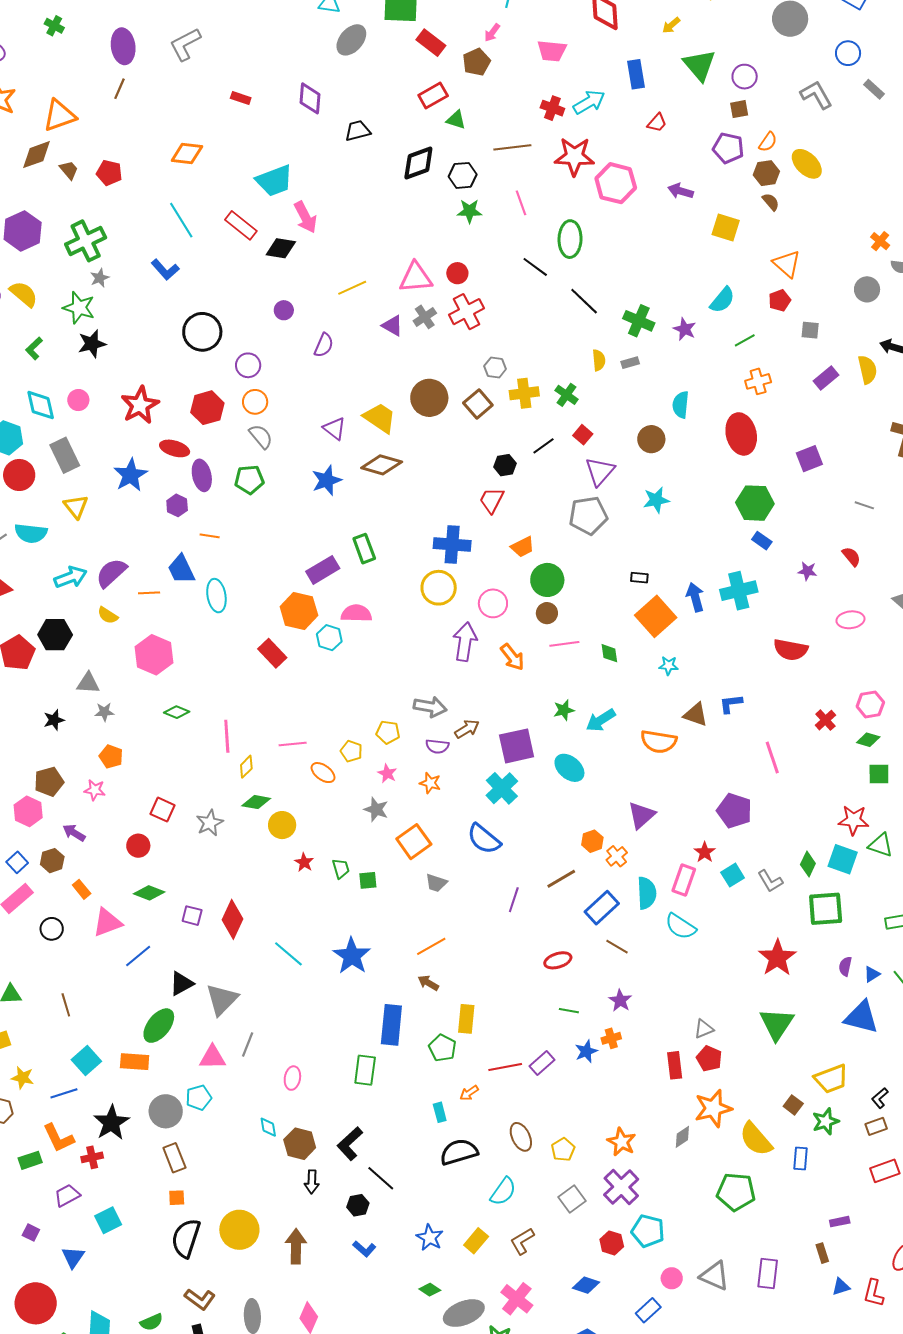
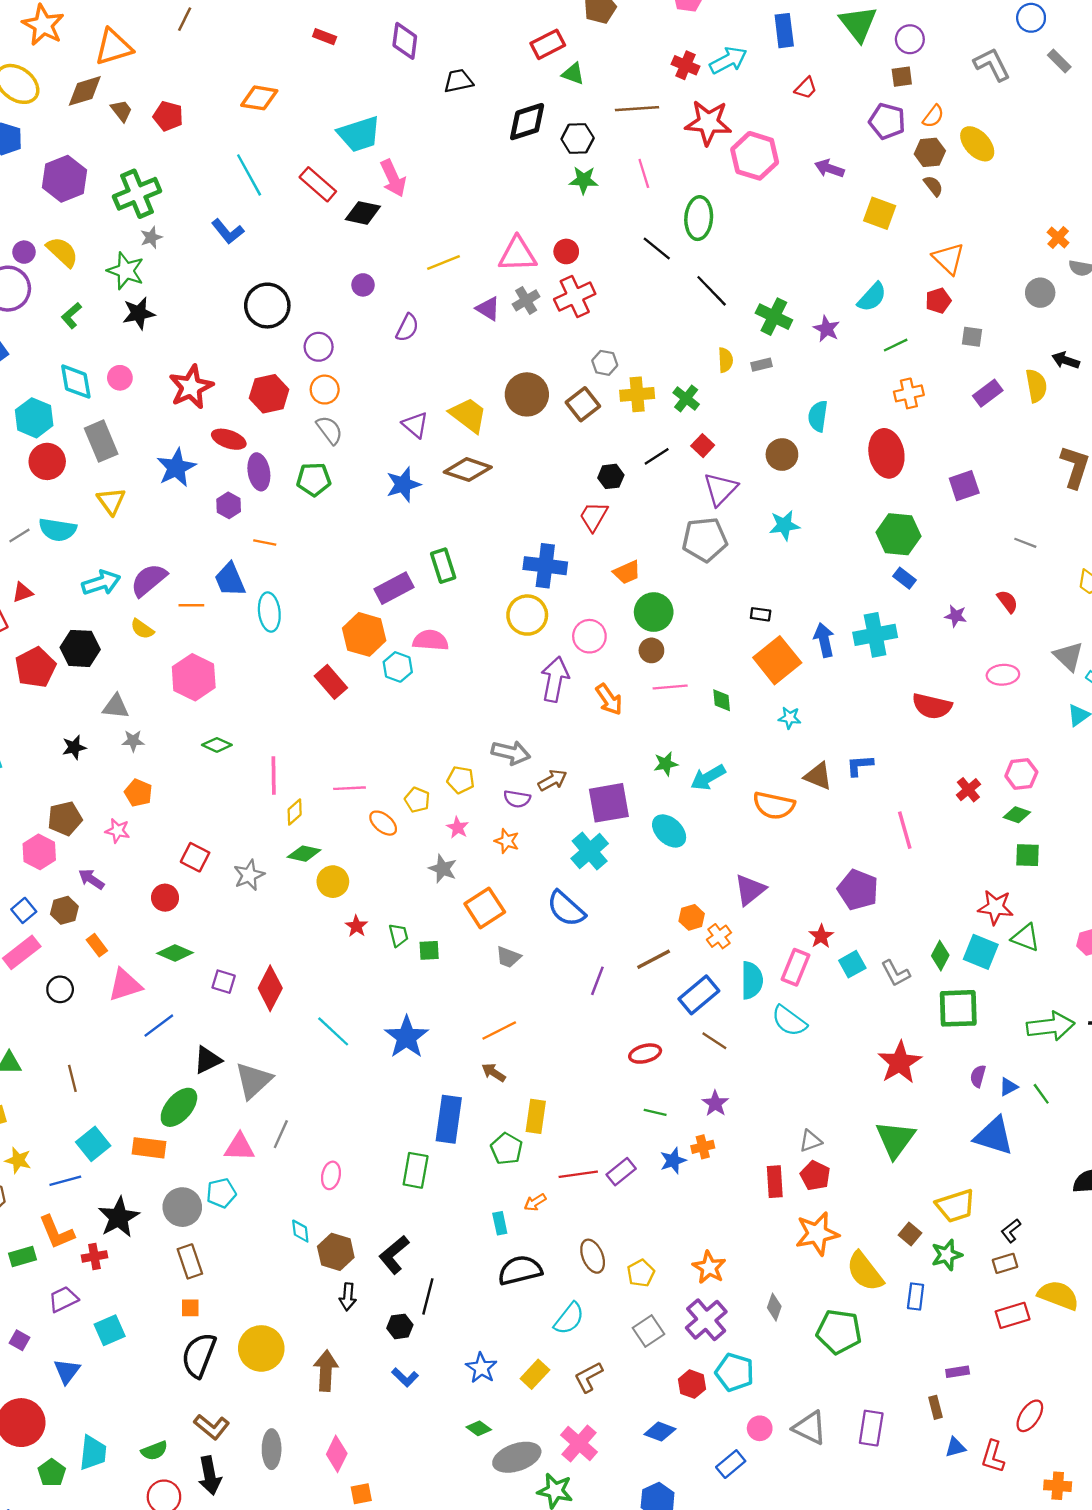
gray diamond: (682, 1137) -> (774, 1307), moved, turned -40
black line: (381, 1178) -> (428, 1296), turned 60

